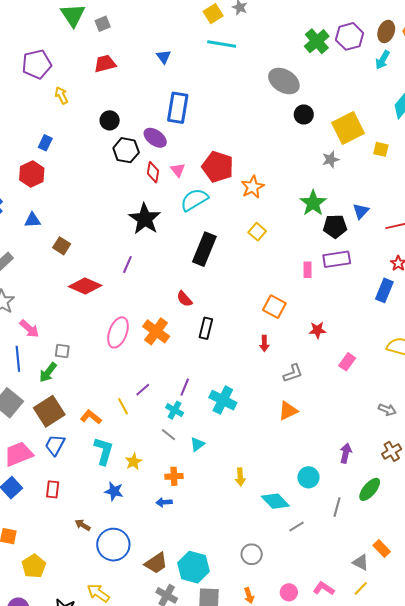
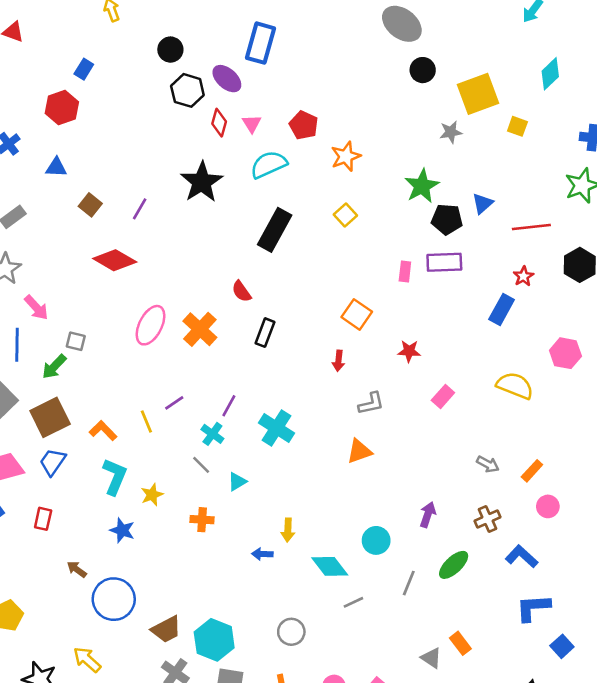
red pentagon: (218, 167) -> (304, 125), size x0.7
purple line: (127, 264) -> (140, 209), moved
blue arrow: (164, 502) -> (262, 554), moved

